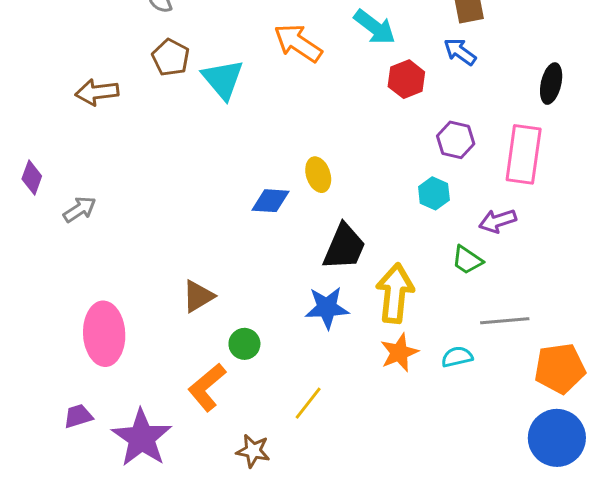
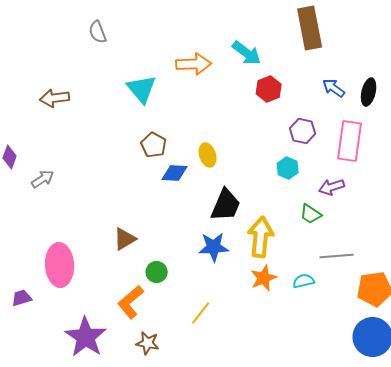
orange arrow: (298, 43) -> (194, 64), turned 144
blue arrow: (460, 52) -> (334, 88), moved
brown pentagon: (171, 57) -> (154, 145), moved
purple trapezoid: (78, 416) -> (22, 298), moved
brown star: (253, 451) -> (148, 343), moved

